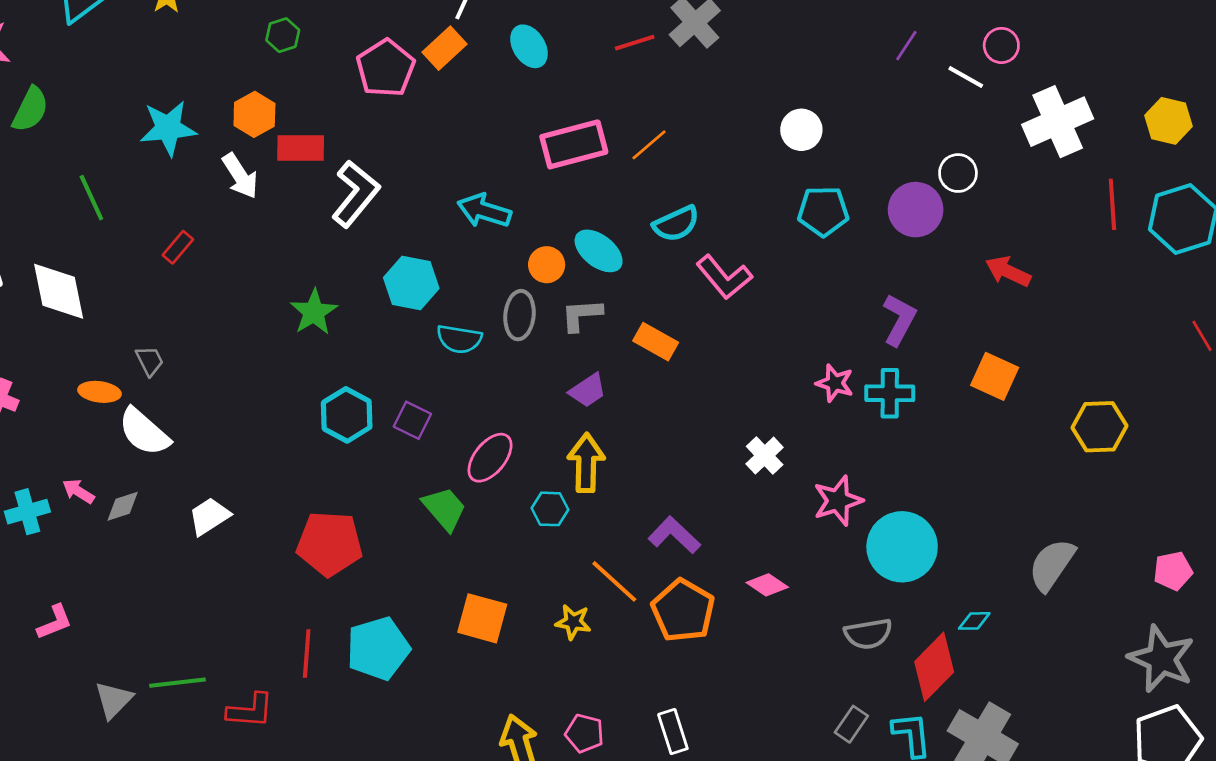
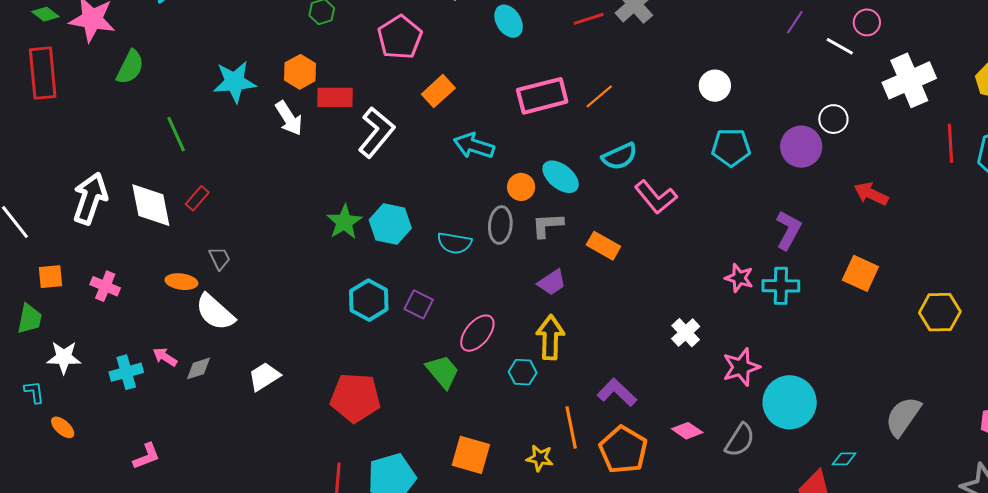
orange rectangle: (444, 48) -> (438, 91), moved
red rectangle: (178, 247) -> (197, 198), moved
cyan hexagon: (411, 283) -> (390, 224), moved
orange line: (614, 581) -> (571, 427), turned 36
gray semicircle: (868, 634) -> (740, 440), moved, turned -48

